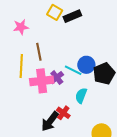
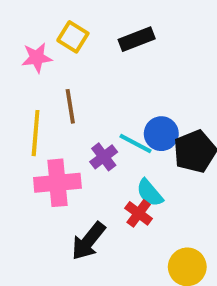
yellow square: (55, 12) -> (73, 37), moved
pink cross: (42, 81) -> (57, 183), moved
cyan semicircle: (81, 96) -> (150, 193), turned -63
red cross: (63, 113) -> (139, 213), moved

